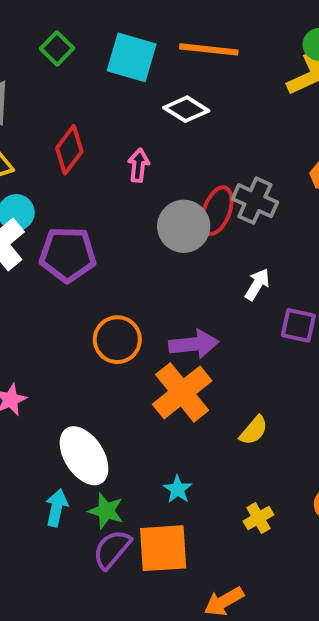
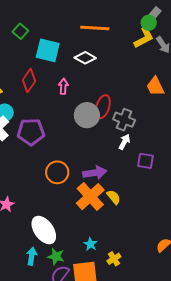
cyan square: (132, 57) -> (48, 50), moved
gray cross: (255, 201) -> (124, 120), moved
yellow semicircle: (254, 430) -> (114, 197), moved, turned -77
yellow cross: (258, 518) -> (114, 259), moved

